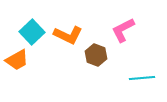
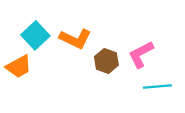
pink L-shape: (123, 30) -> (141, 54), moved

